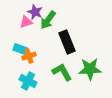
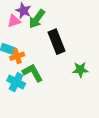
green star: (90, 69) -> (80, 70), size x0.7
green L-shape: (62, 72) -> (33, 73), moved

